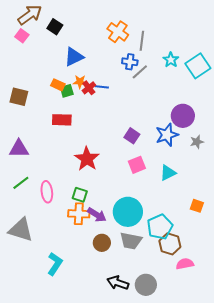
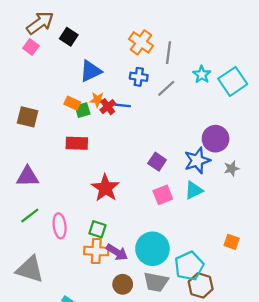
blue cross: (130, 62) -> (139, 77), moved
cyan triangle: (168, 173) -> (194, 190), moved

